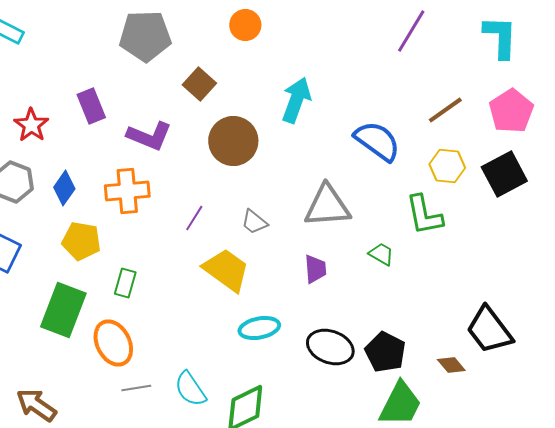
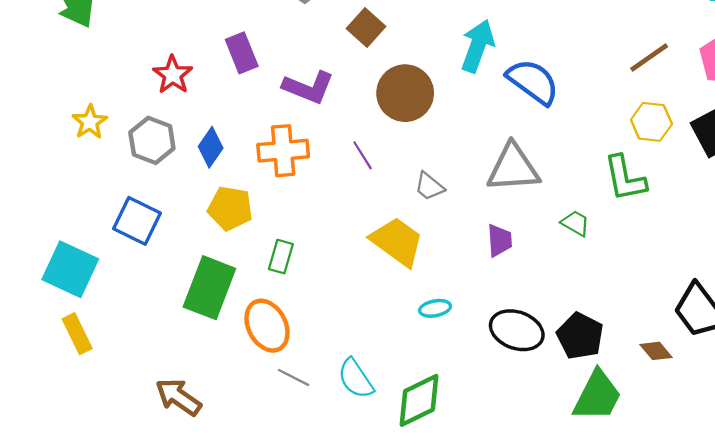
blue semicircle: (377, 141) -> (533, 82), moved
purple line: (194, 218) -> (363, 155), moved, turned -64
cyan ellipse: (259, 328) -> (435, 308), size x0.7
gray line: (136, 388) -> (293, 377), turned 36

